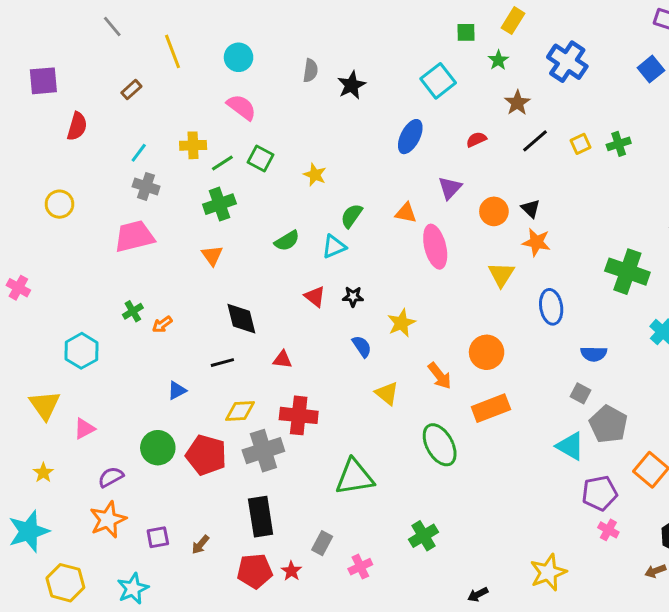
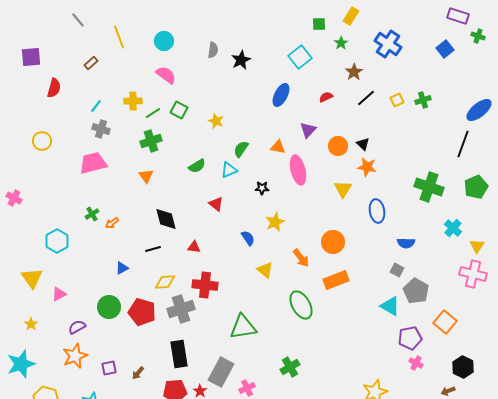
black star: (353, 297) -> (262, 188), moved
gray rectangle: (322, 543) -> (221, 372), size x1.8

